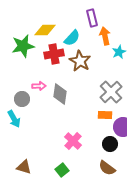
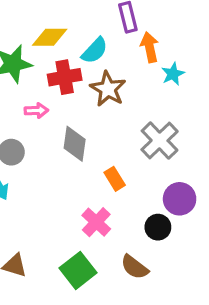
pink arrow: (39, 86) -> (36, 111), moved
orange rectangle: (105, 115) -> (115, 179), moved, turned 56
brown semicircle: (107, 168) -> (135, 267), moved
green square: (62, 170) -> (78, 270), size x1.5

